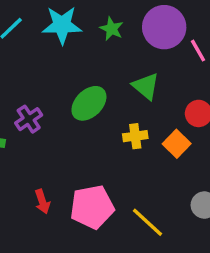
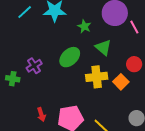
green star: (112, 29) -> (84, 26), moved
yellow cross: (135, 136) -> (97, 77), size x1.5

